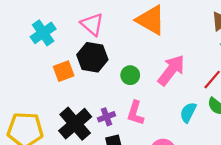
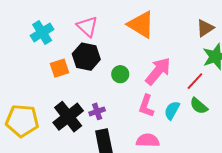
pink L-shape: (135, 113) -> (146, 106), moved

